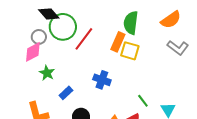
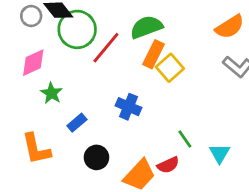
green semicircle: (131, 23) -> (146, 27), moved, turned 60
gray circle: (39, 37) -> (31, 16), moved
yellow square: (130, 51) -> (170, 68), turned 30

